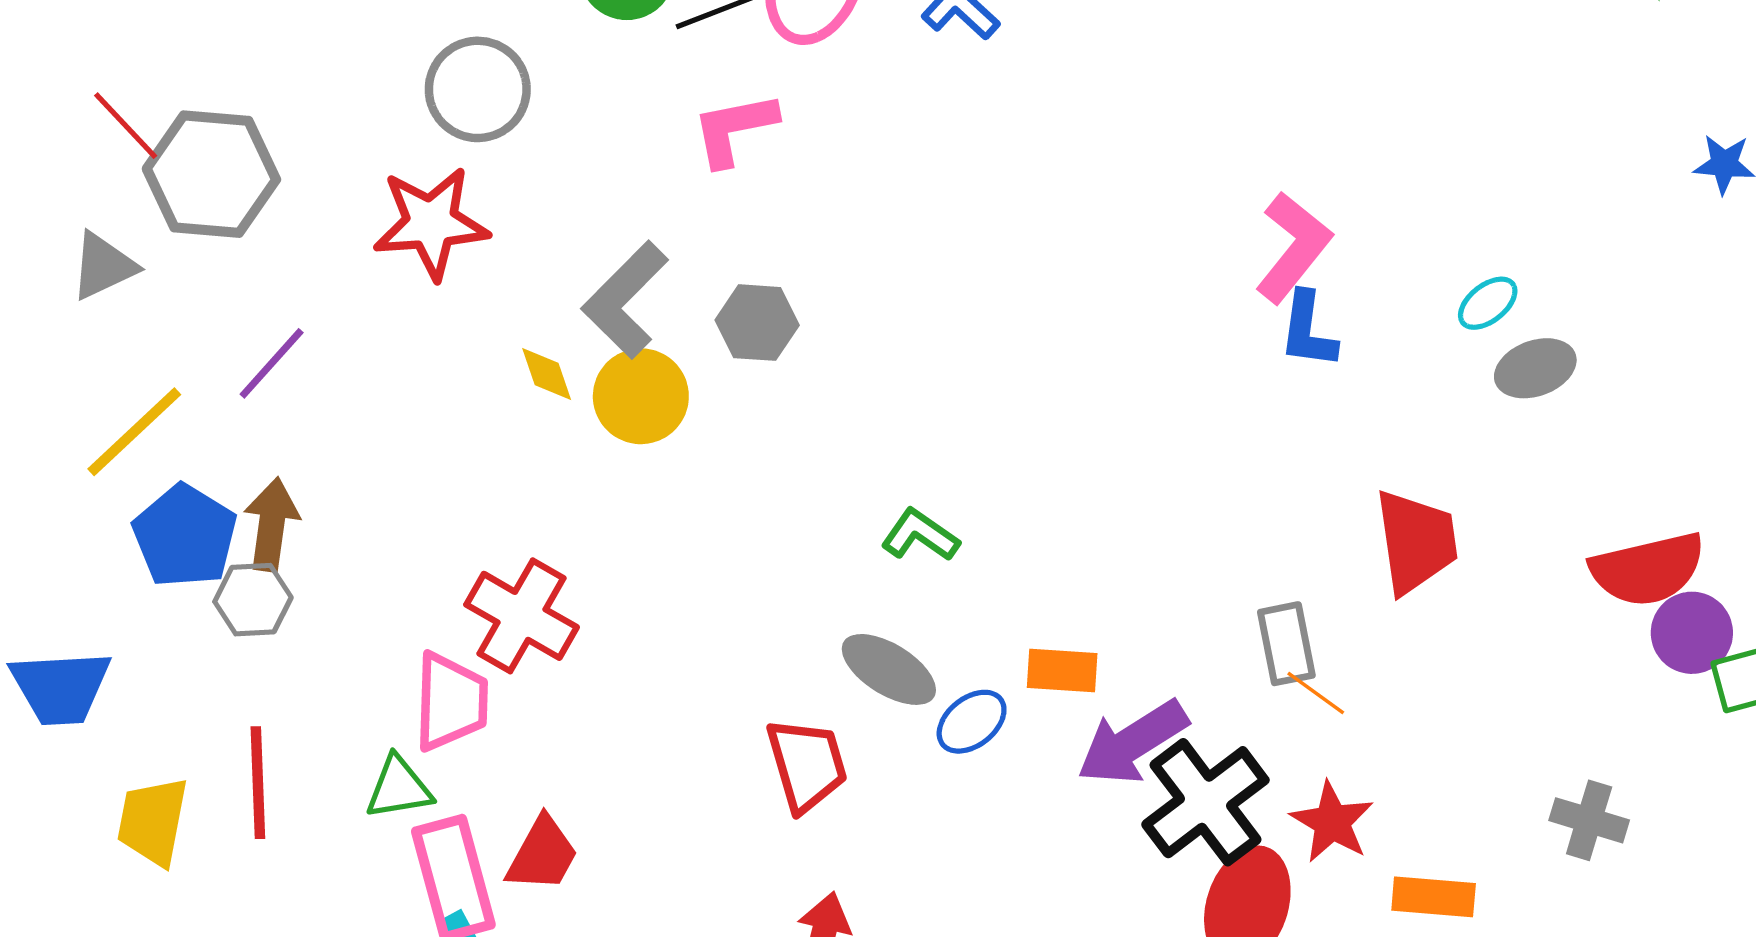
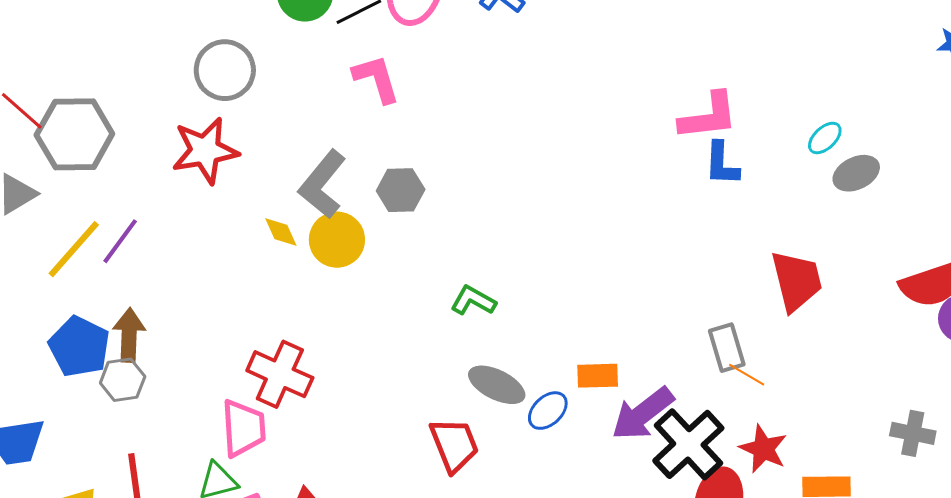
pink L-shape: (734, 129) -> (376, 79), turned 90
pink L-shape: (1293, 247) -> (708, 116), turned 50
yellow line: (134, 432) -> (74, 249), moved
green L-shape: (920, 535) -> (473, 301), moved

